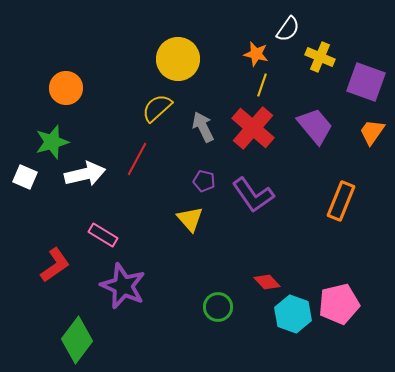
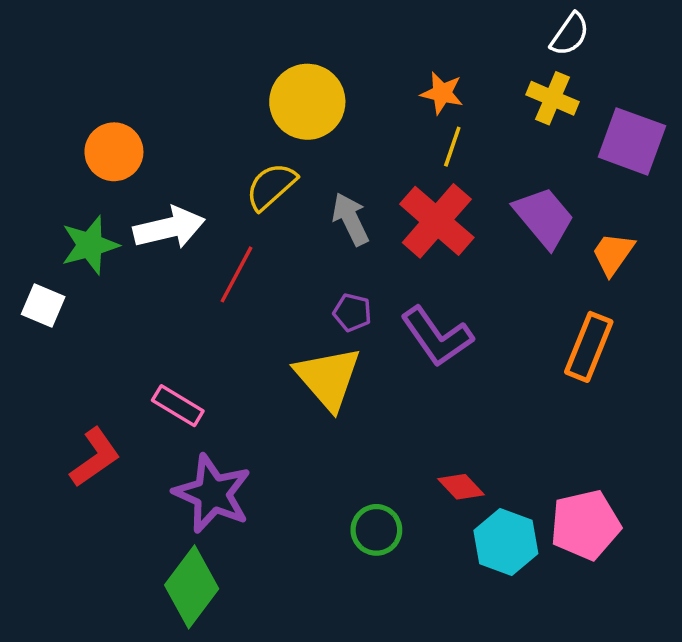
white semicircle: (288, 29) -> (570, 34), moved
orange trapezoid: (372, 132) -> (613, 254), moved
white arrow: (85, 174) -> (169, 228), moved
yellow triangle: (190, 219) -> (328, 378), size x1.5
green diamond: (77, 340) -> (192, 587), moved

